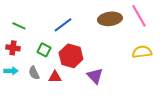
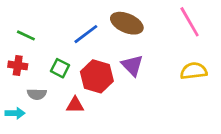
brown ellipse: (110, 19) -> (127, 23), moved, turned 30
cyan arrow: (11, 71) -> (15, 113), moved
gray semicircle: (34, 73) -> (37, 94), moved, turned -64
purple triangle: (95, 76) -> (132, 65), moved

